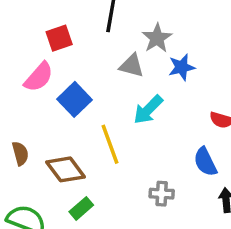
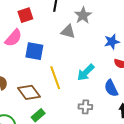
blue star: (182, 67) -> (112, 42), moved
blue square: (75, 99) -> (34, 51), turned -36
cyan arrow: (148, 110) -> (86, 72), moved

